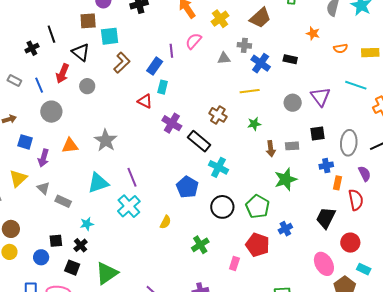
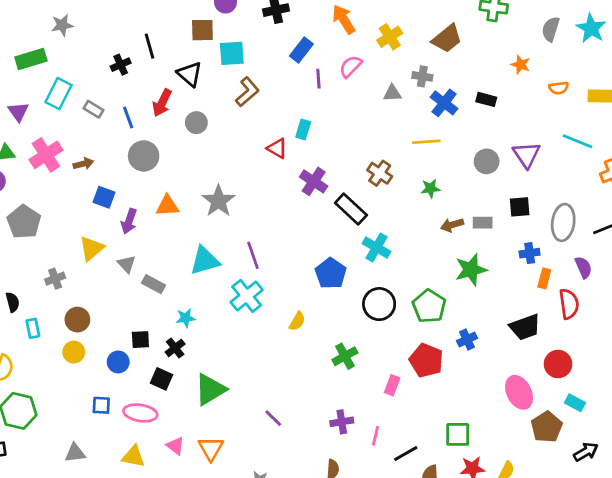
blue rectangle: (155, 66) -> (301, 50), moved
brown arrow: (271, 149) -> (452, 225), turned 77
black trapezoid: (326, 218) -> (525, 327), turned -140

